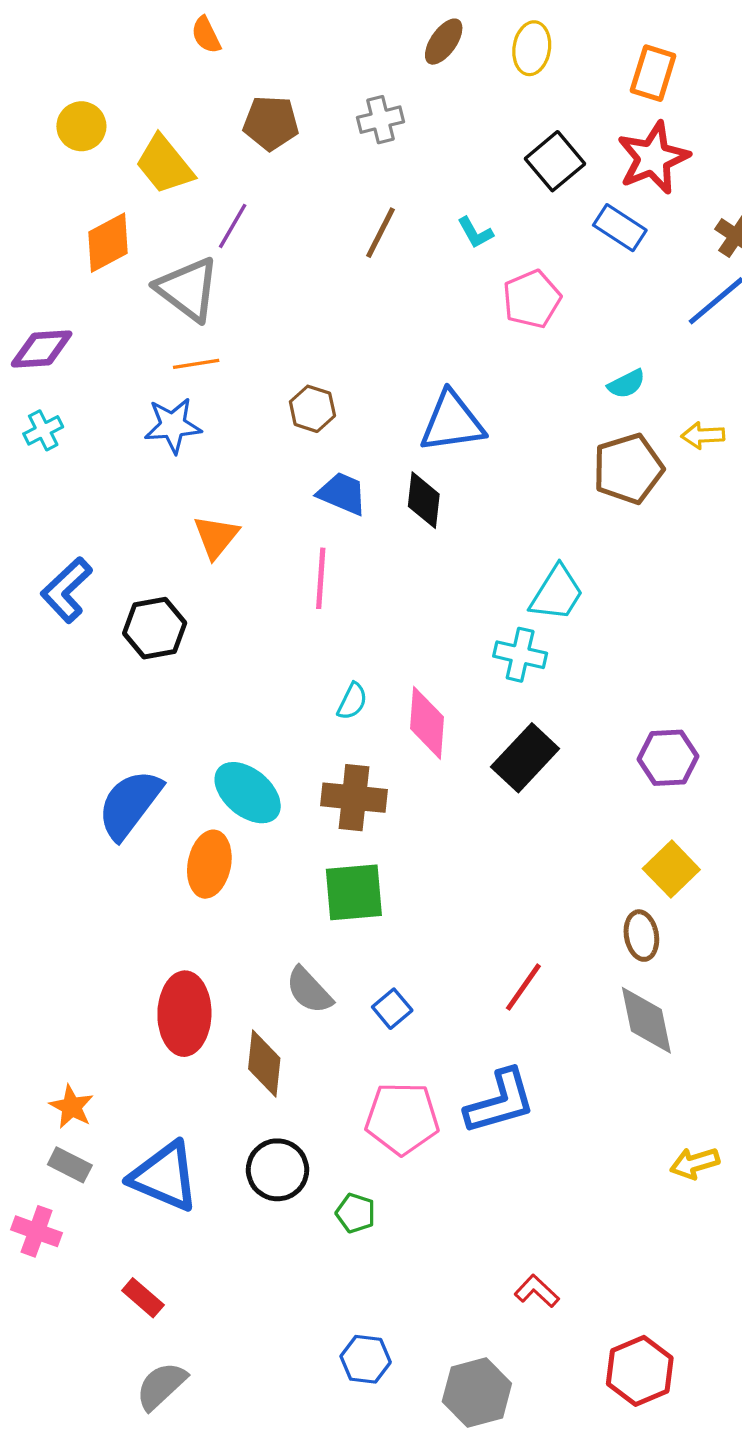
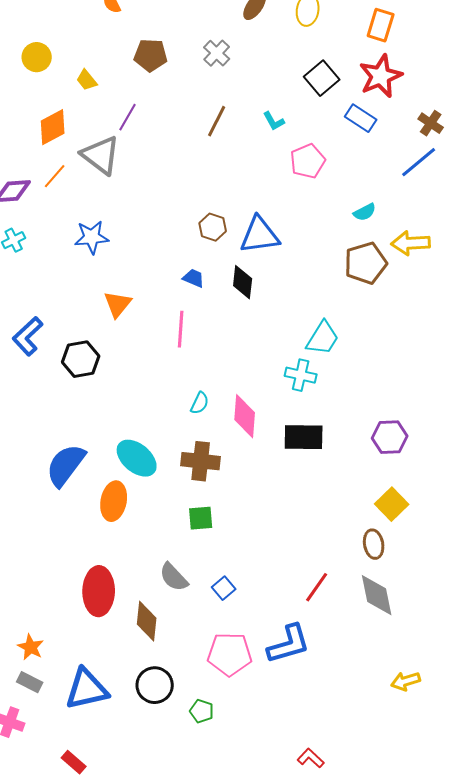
gray cross: (381, 120) -> (217, 53), turned -32
yellow trapezoid: (165, 165) -> (87, 80), size x0.6
orange line: (196, 364) -> (55, 176), moved, turned -40
brown hexagon: (312, 409) -> (213, 227), moved
yellow arrow: (703, 435) -> (411, 243), size x1.5
blue trapezoid: (342, 494) -> (194, 278), size x0.7
black rectangle: (525, 758) -> (304, 437), turned 48
green square: (354, 892) -> (201, 518), size x0.7
red line: (523, 987) -> (317, 587), moved
blue triangle: (165, 1176) -> (87, 689), turned -36

